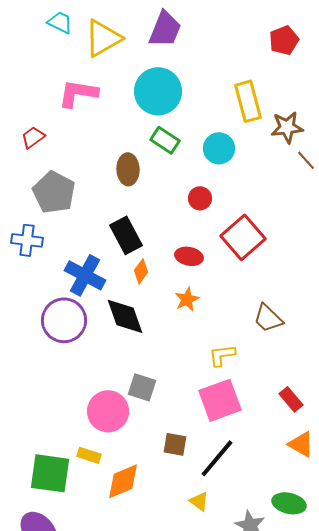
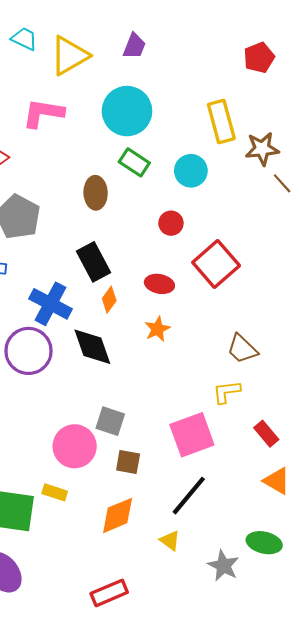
purple trapezoid: (165, 29) -> (134, 46), size x0.7
yellow L-shape: (222, 355) -> (226, 392), moved
brown square: (175, 444) -> (128, 462), moved
orange diamond: (123, 481) -> (118, 515), moved

